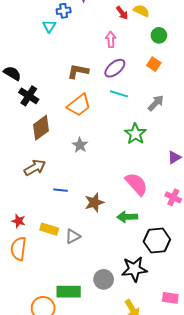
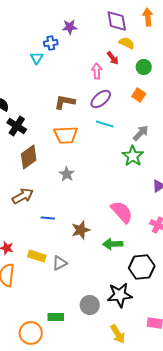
red arrow: (122, 13) -> (113, 58), moved
orange trapezoid: (79, 105) -> (66, 135), turned 35
green star: (135, 134) -> (133, 156), moved
green rectangle: (69, 292) -> (56, 317), size x0.7

